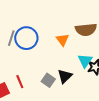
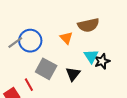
gray line: (11, 38) -> (15, 42), turned 42
gray square: (48, 80) -> (46, 69), moved, size x1.5

